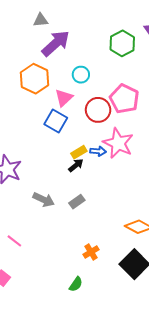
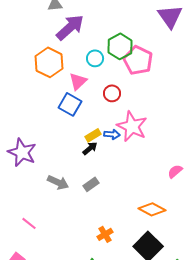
green hexagon: (122, 43) -> (120, 46), moved
pink pentagon: (124, 99) -> (138, 60), moved
red circle: (98, 110) -> (112, 93), size x0.7

